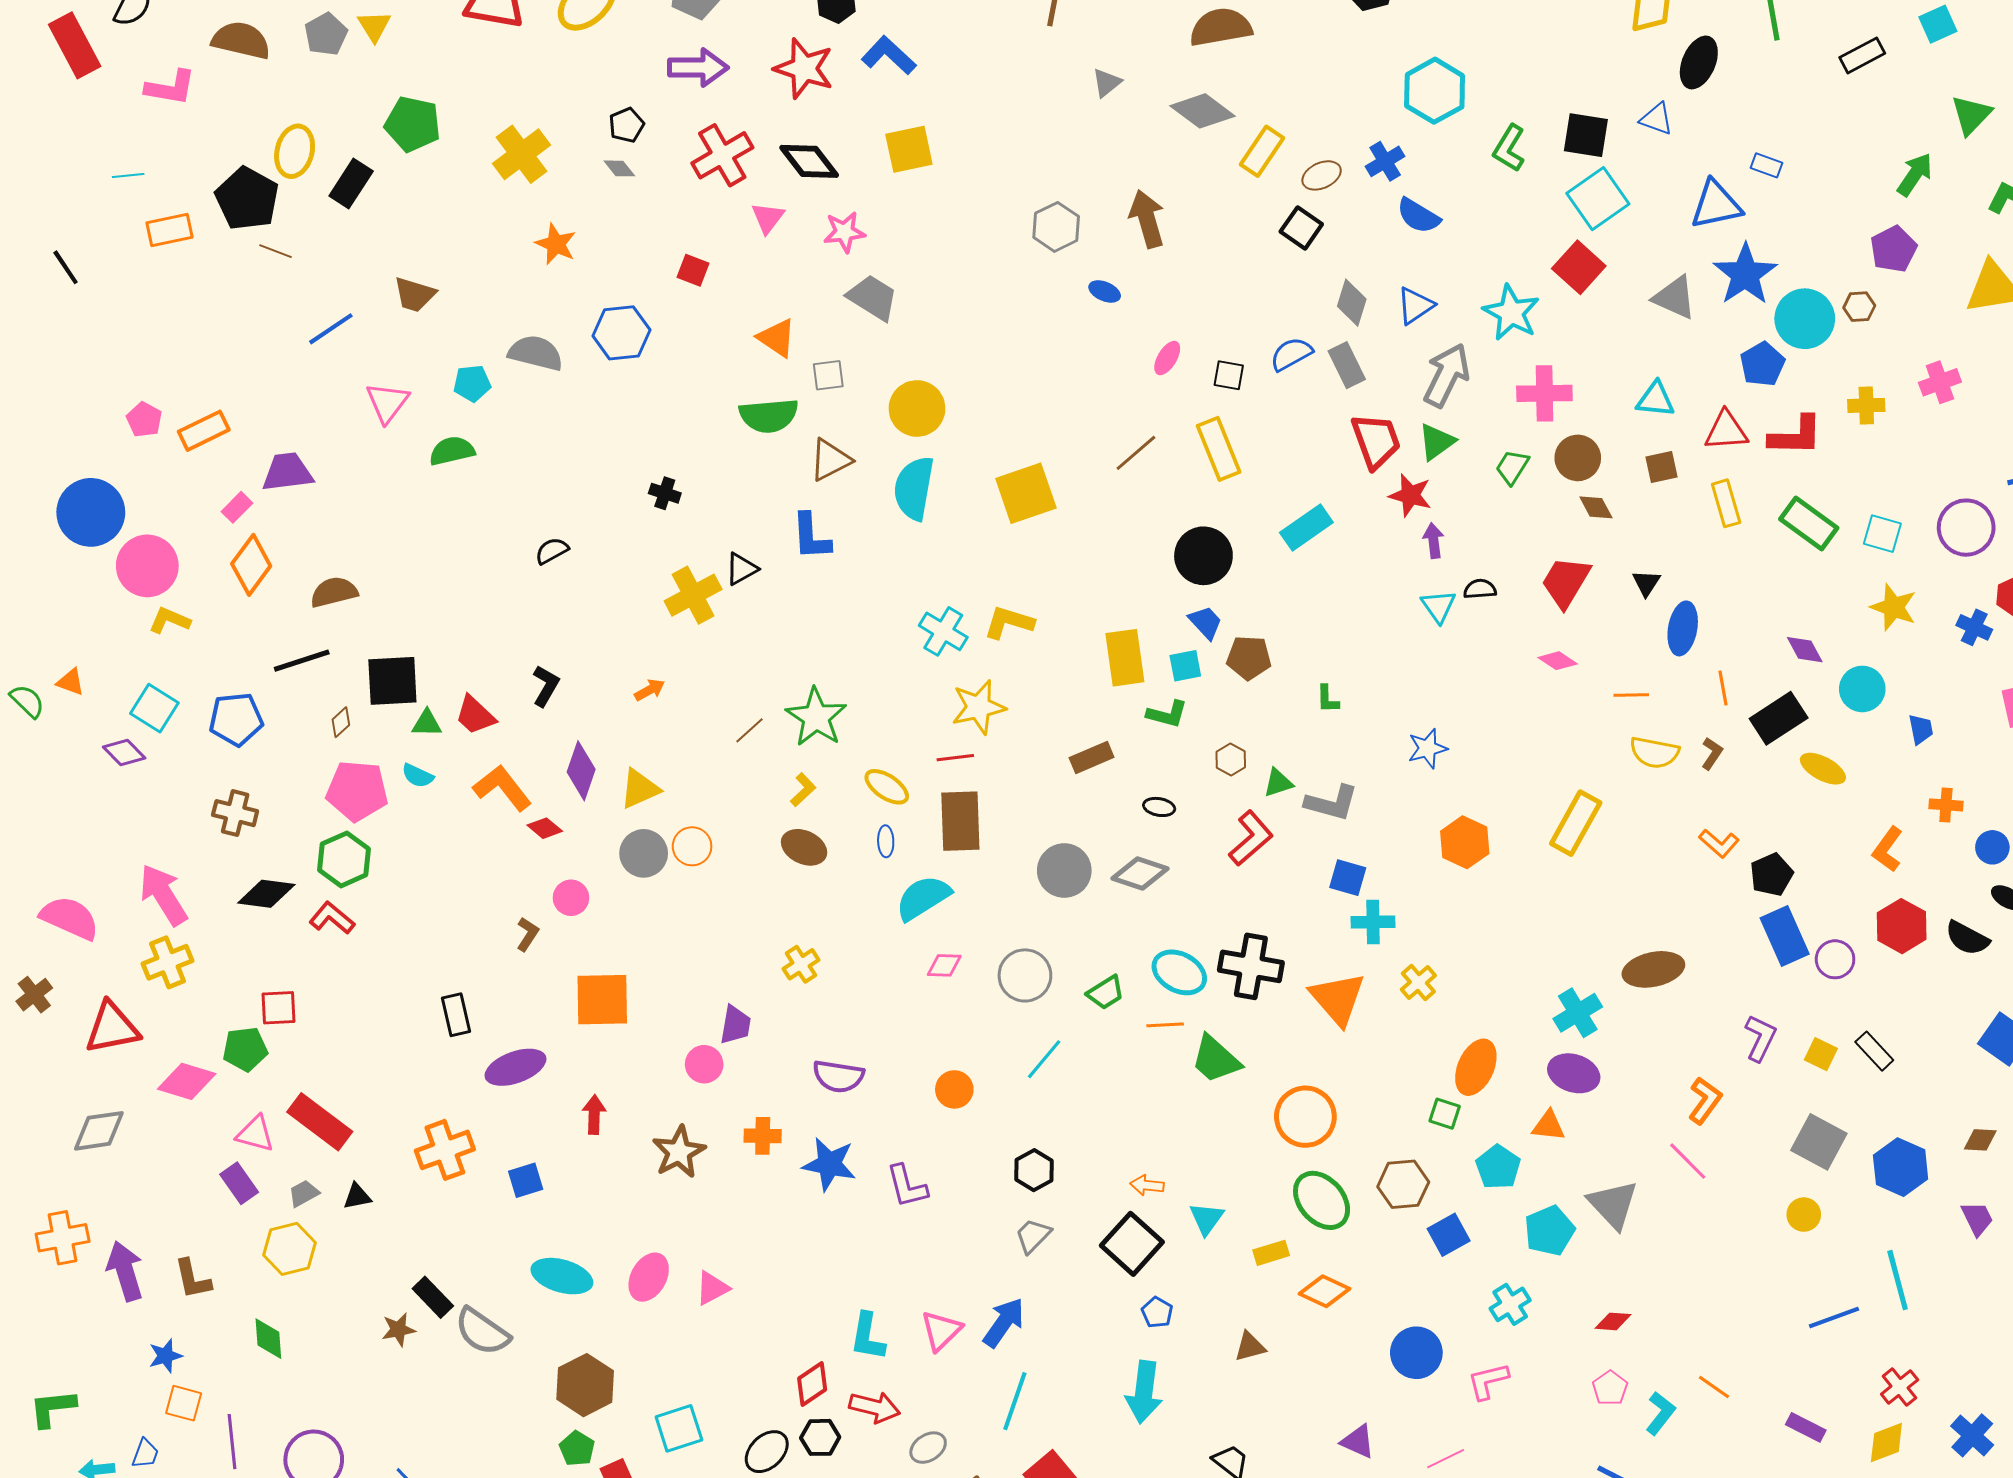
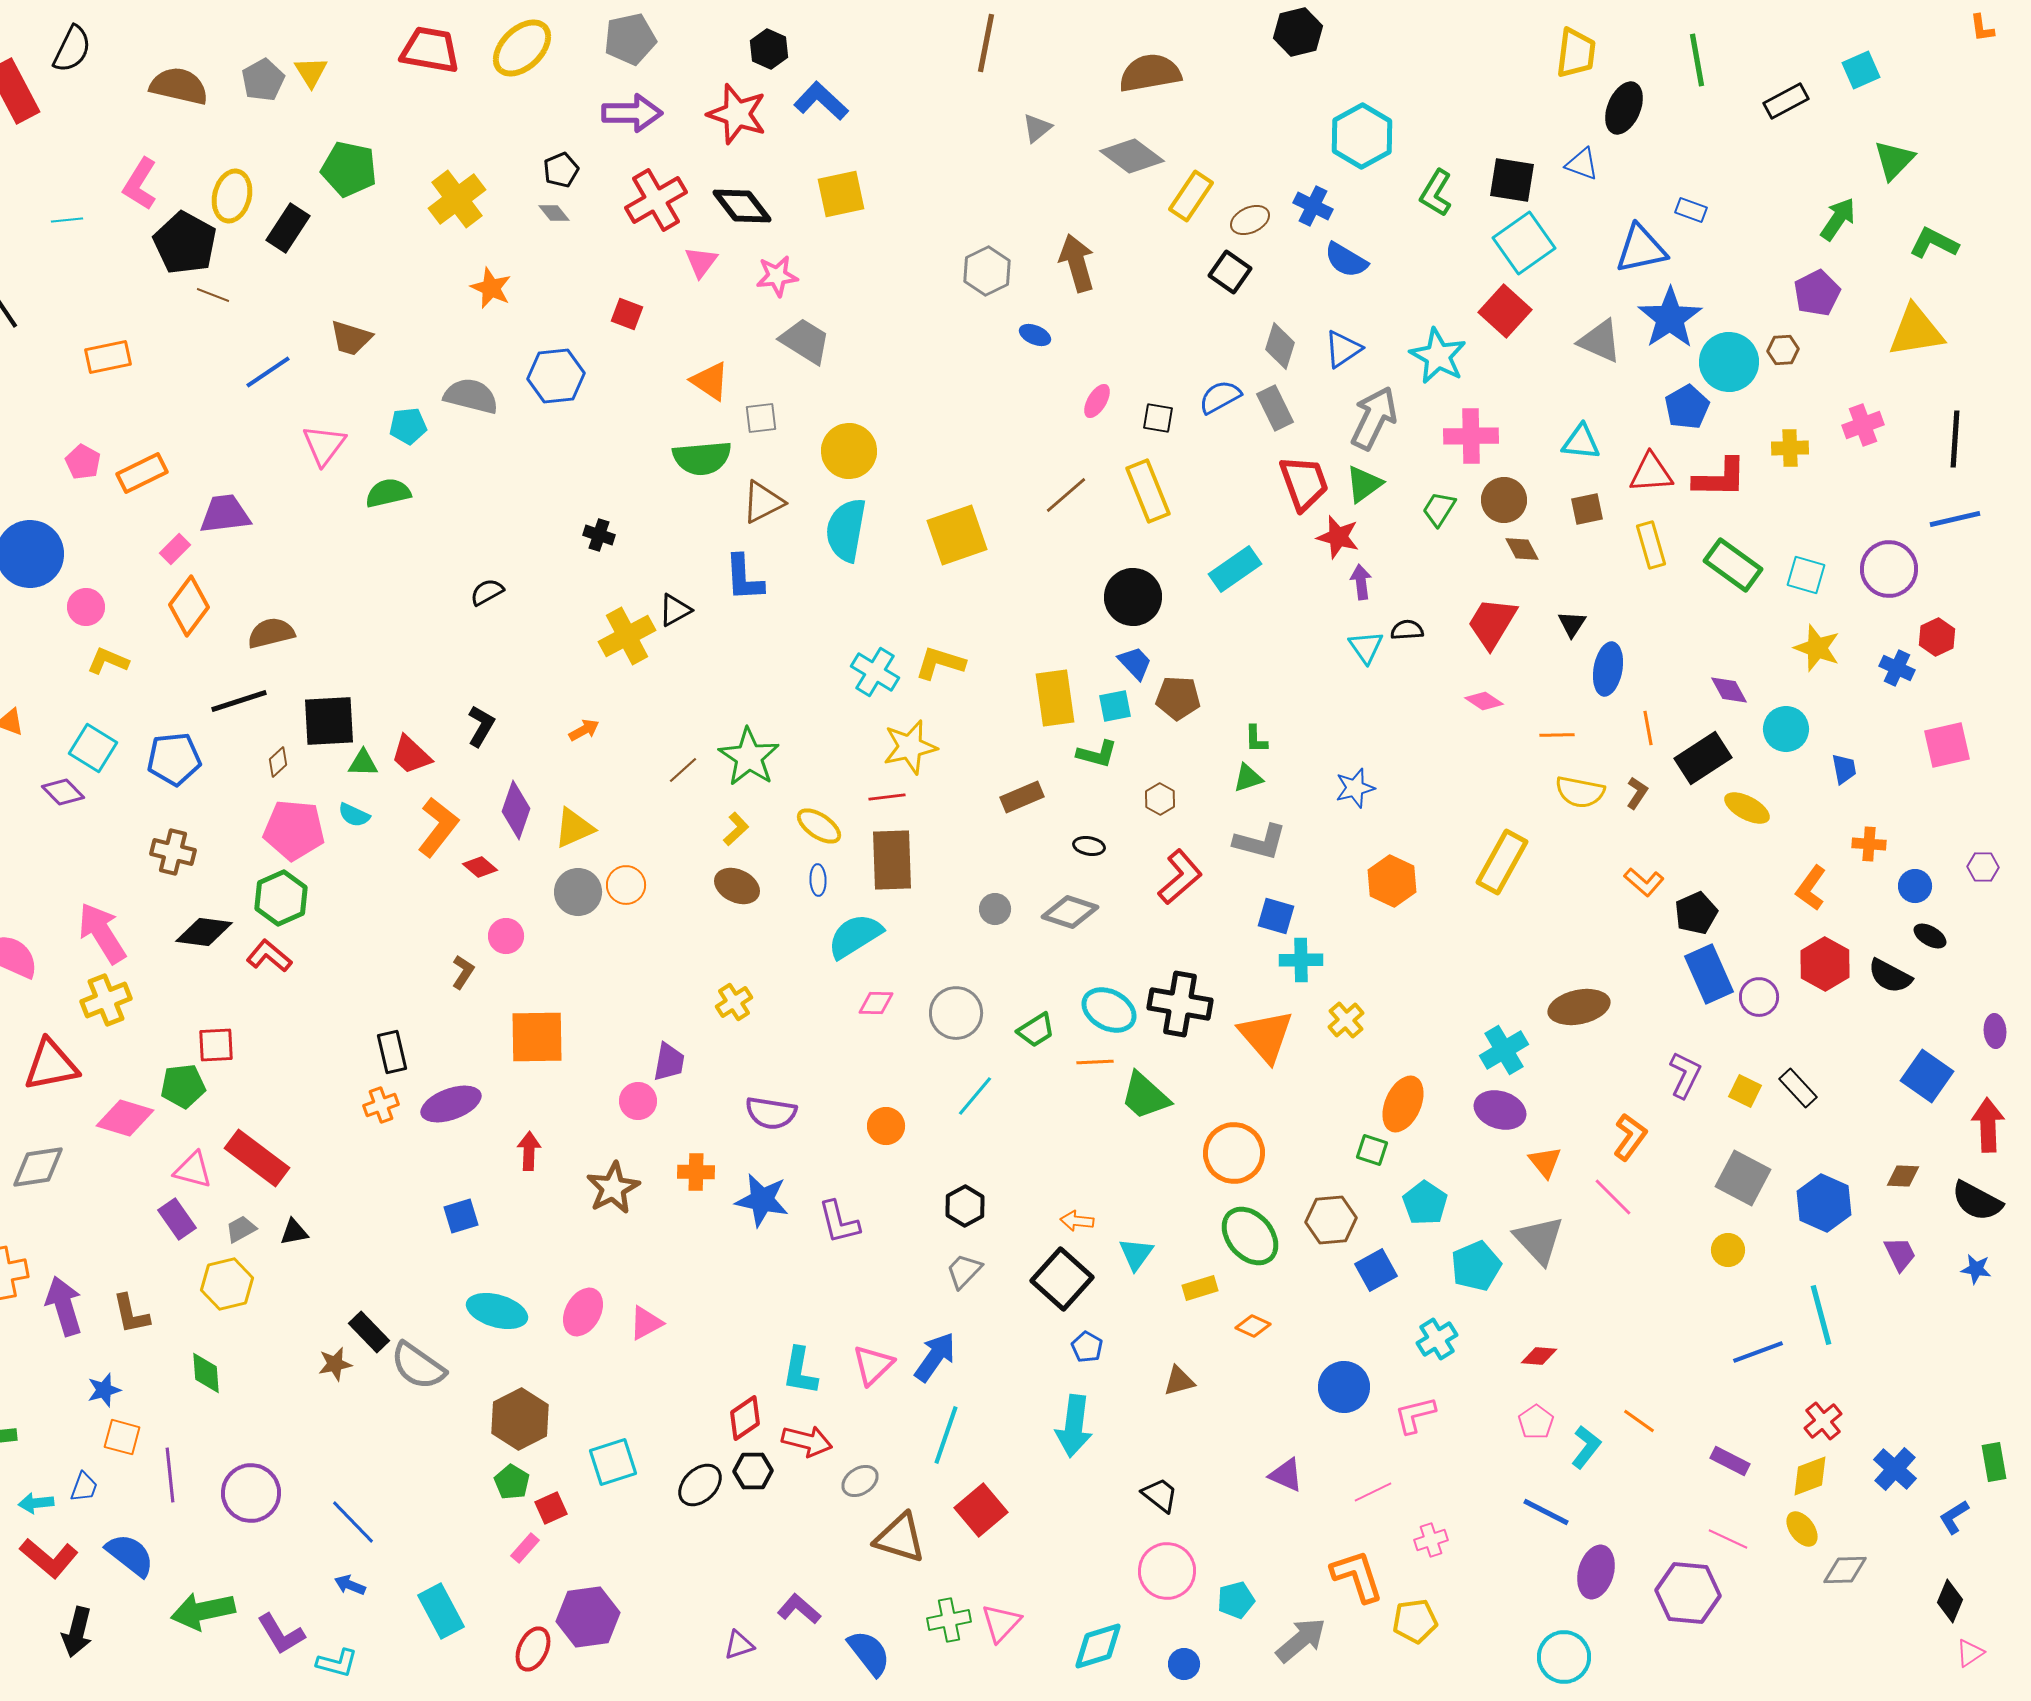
pink L-shape: (170, 88) -> (140, 184), moved, turned 112
blue cross: (1385, 161) -> (1313, 206), turned -33
orange rectangle: (169, 230) -> (108, 357), moved
pink circle: (147, 566) -> (86, 607), size x0.6
green triangle: (1278, 783) -> (1248, 778), moved
orange L-shape: (502, 788) -> (438, 827), turned 76
gray circle: (1064, 871) -> (995, 909), size x0.6
orange triangle: (1549, 1126) -> (1545, 1162), moved, turned 45
orange cross: (445, 1150) -> (381, 1105), moved, size x0.6
orange diamond: (1325, 1291) -> (1253, 1326), size x0.7

